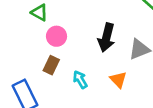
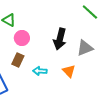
cyan arrow: (80, 80) -> (40, 71), turned -56

